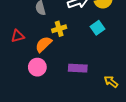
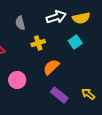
orange semicircle: (44, 44) -> (51, 67), moved
purple rectangle: (78, 68) -> (59, 95), moved, turned 36

